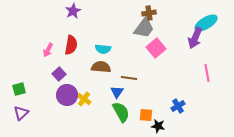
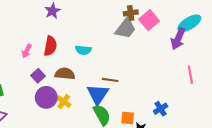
pink square: (156, 48) -> (149, 20), moved
brown semicircle: (101, 67) -> (65, 74), moved
blue triangle: (117, 92) -> (98, 94), size x1.6

